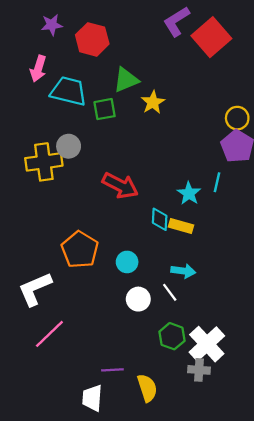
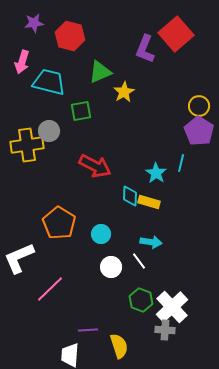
purple L-shape: (176, 21) -> (145, 49), moved, turned -36
green square: (105, 109) -> (81, 111), moved
pink line: (49, 334) -> (50, 289), moved

